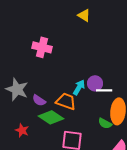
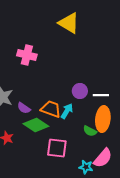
yellow triangle: (84, 15) -> (69, 23), size x1.6
cyan arrow: (79, 87) -> (67, 111), moved
white line: (104, 90) -> (101, 95), moved

